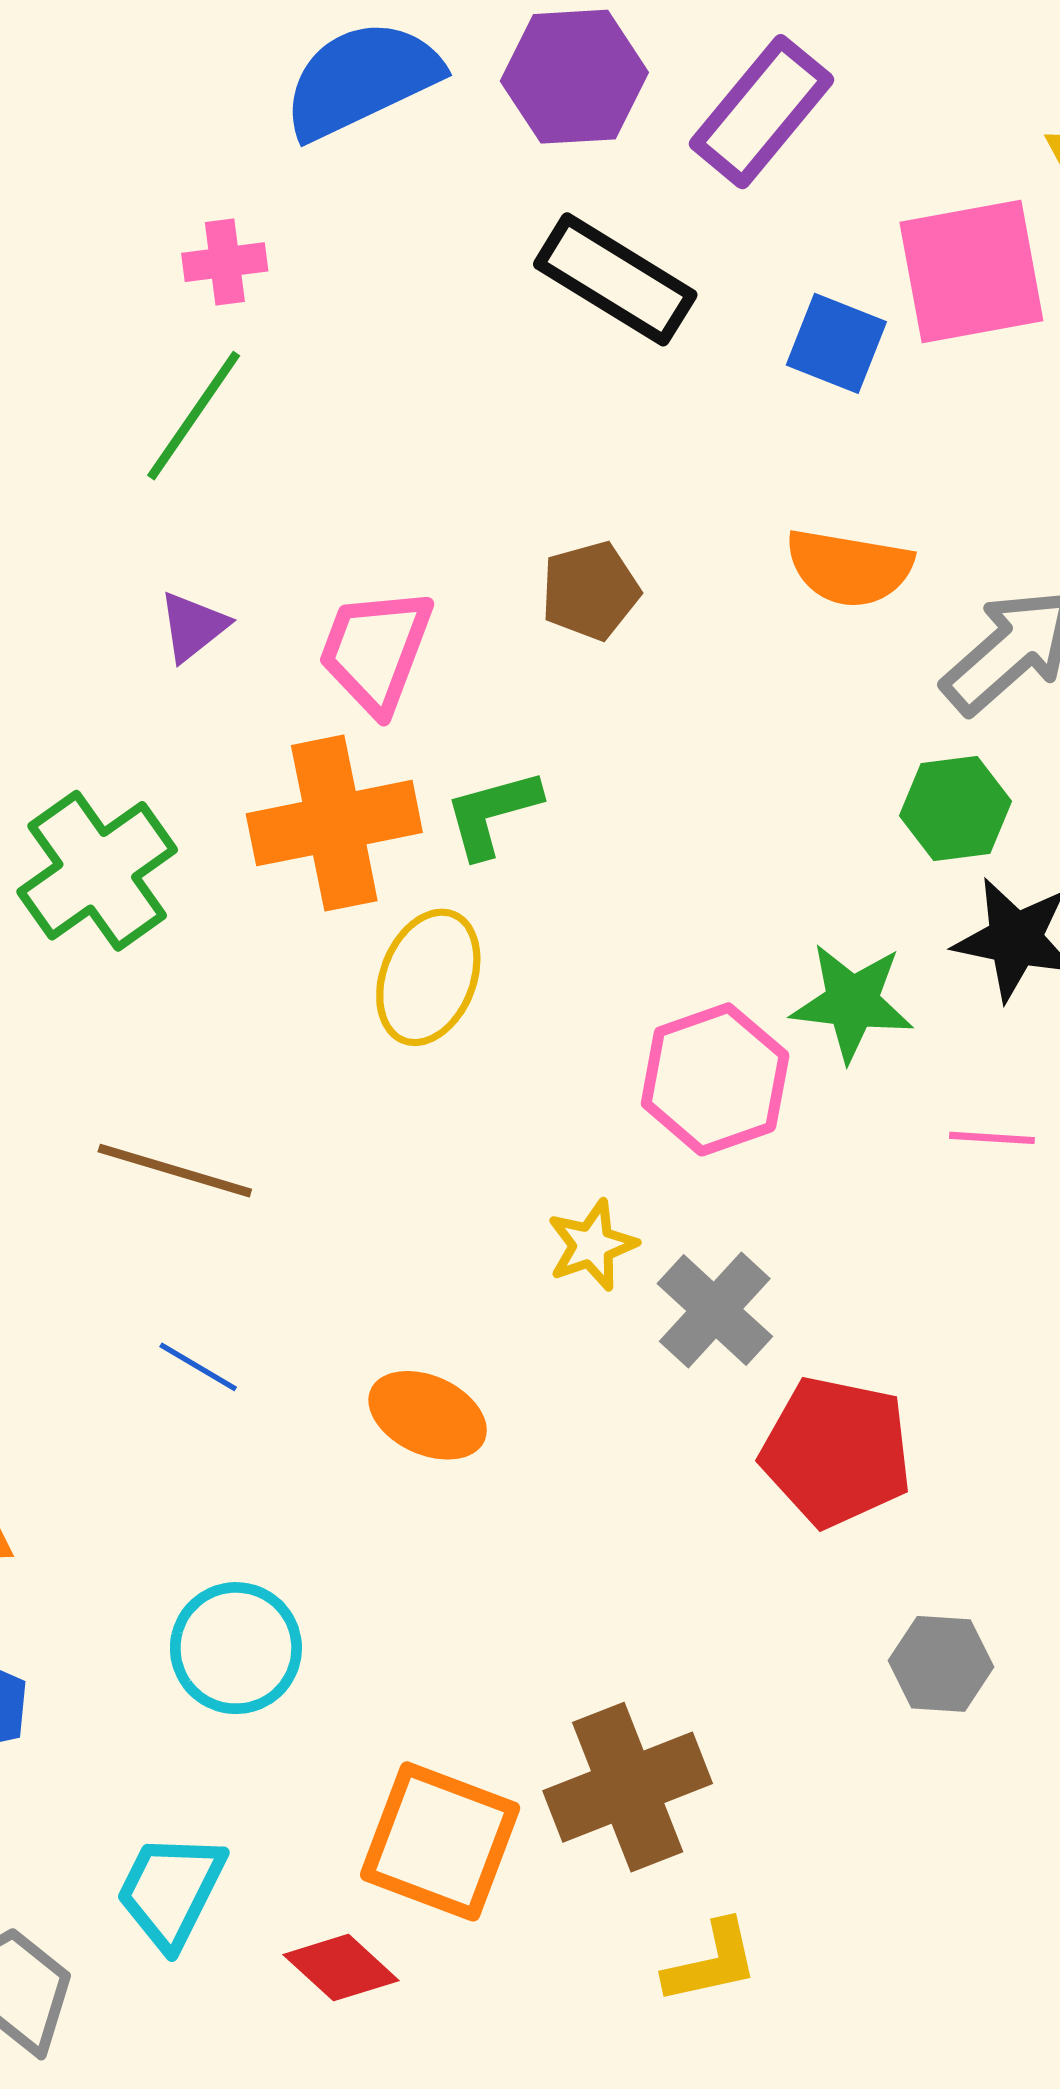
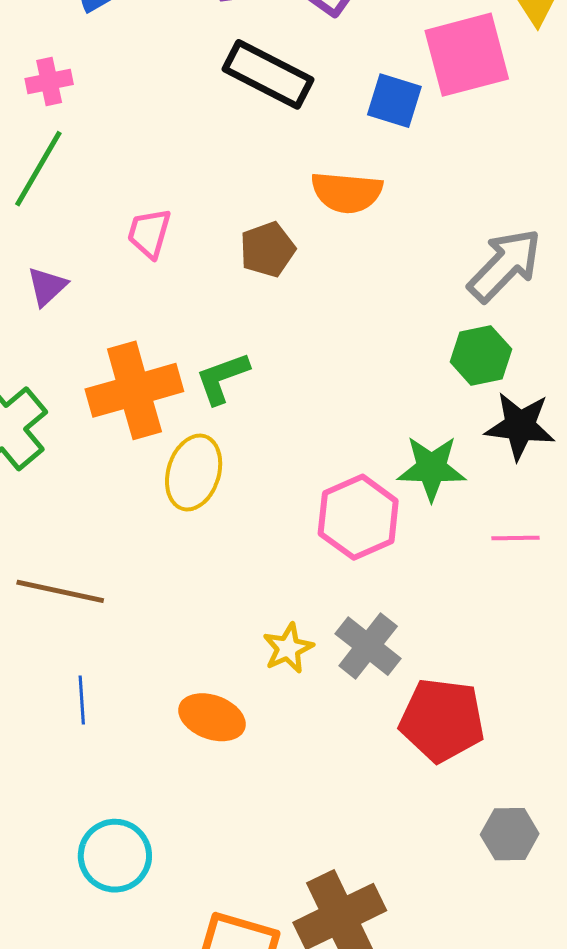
orange semicircle: (849, 568) -> (347, 192), moved
pink trapezoid: (376, 651) -> (149, 233), moved, size x0.7
yellow star: (592, 1245) -> (288, 648), moved
blue line: (198, 1367) -> (82, 700), turned 60

